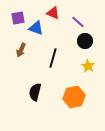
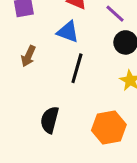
blue triangle: (36, 28) -> (68, 32), moved

